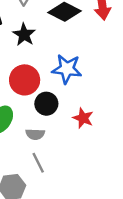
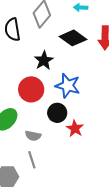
black star: (24, 35) -> (44, 60), moved
black circle: (46, 104) -> (57, 113), moved

